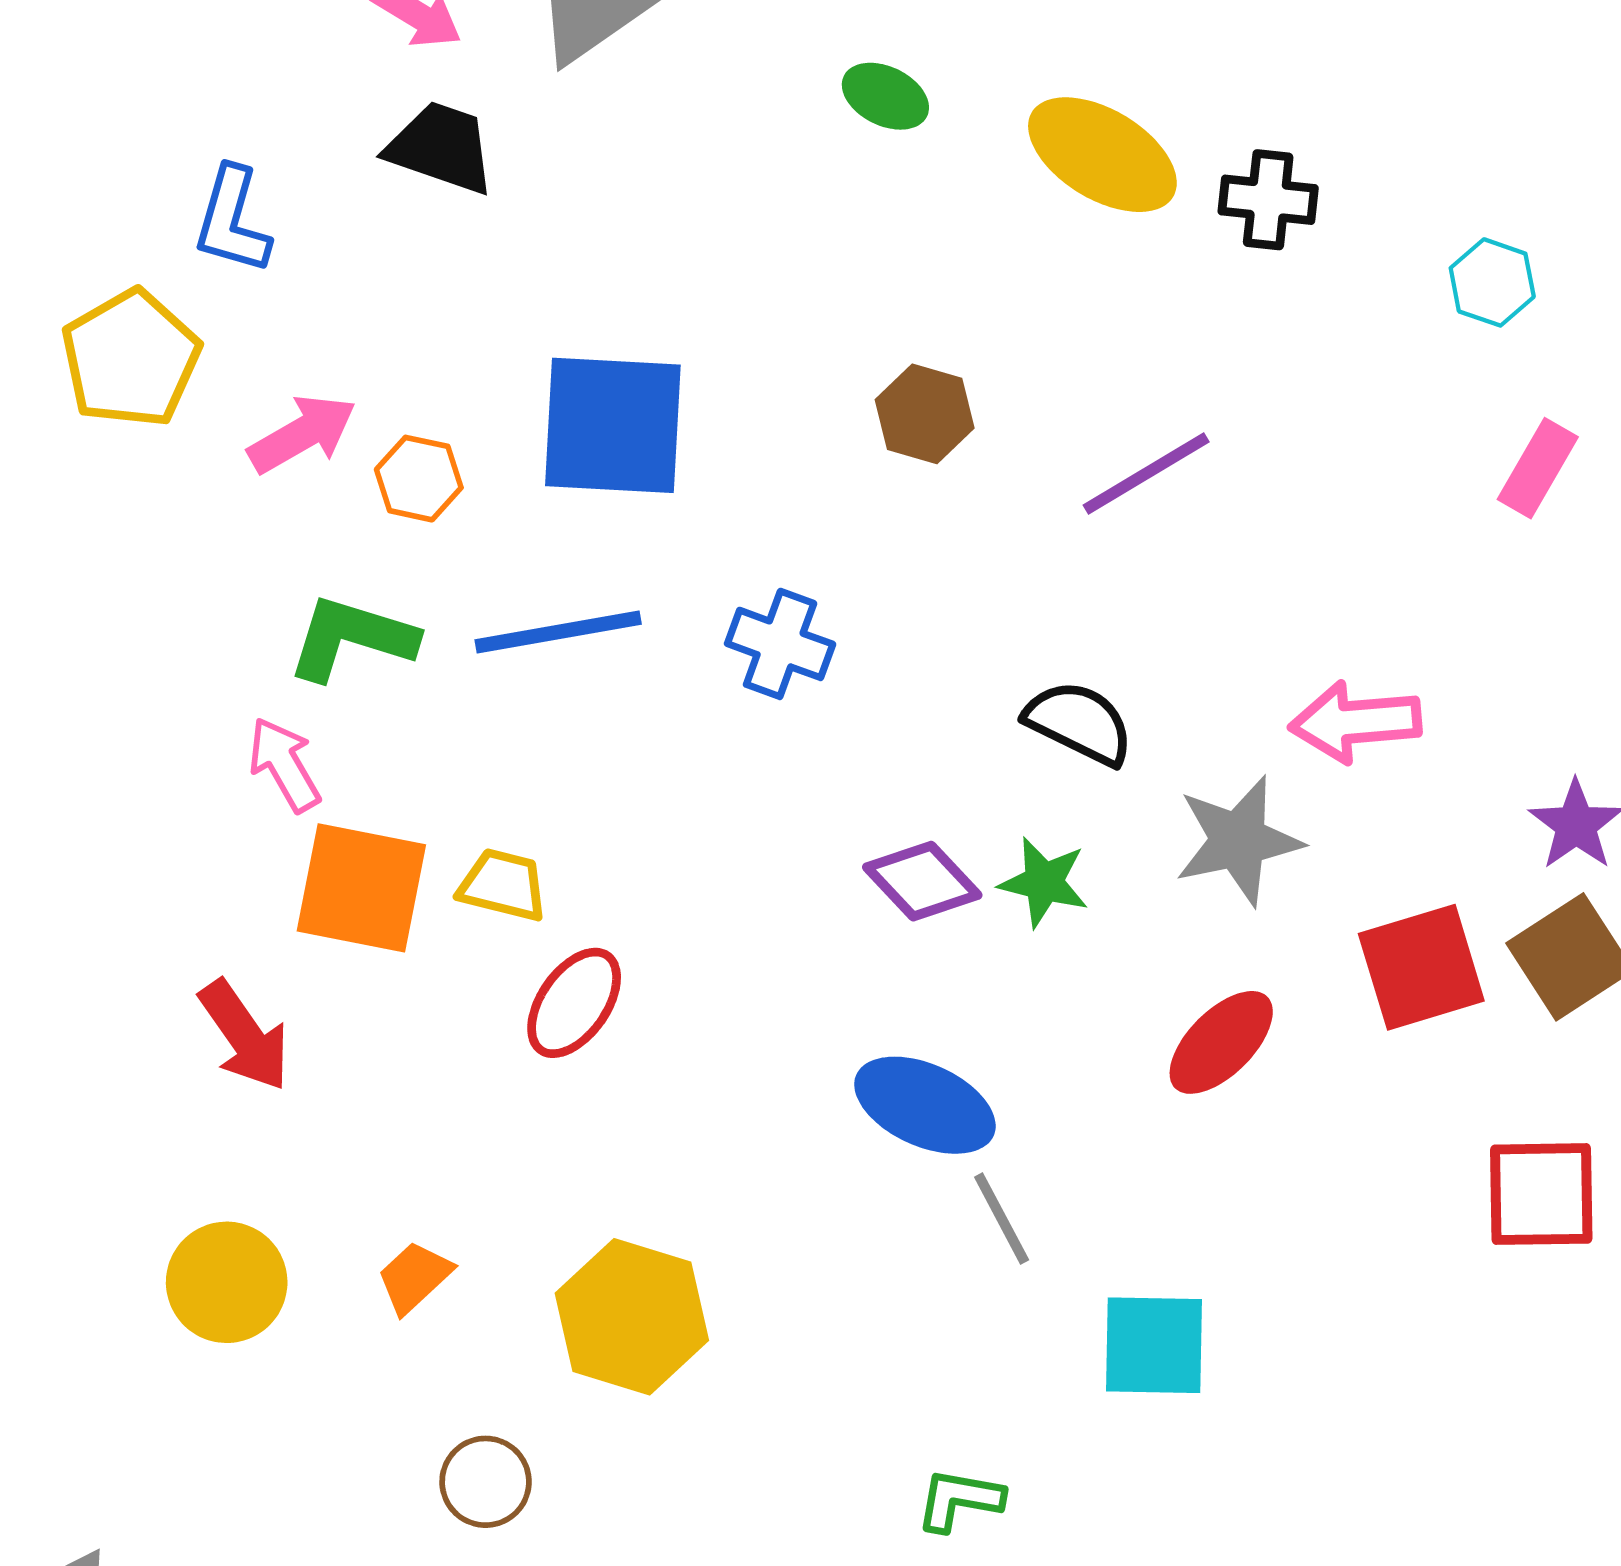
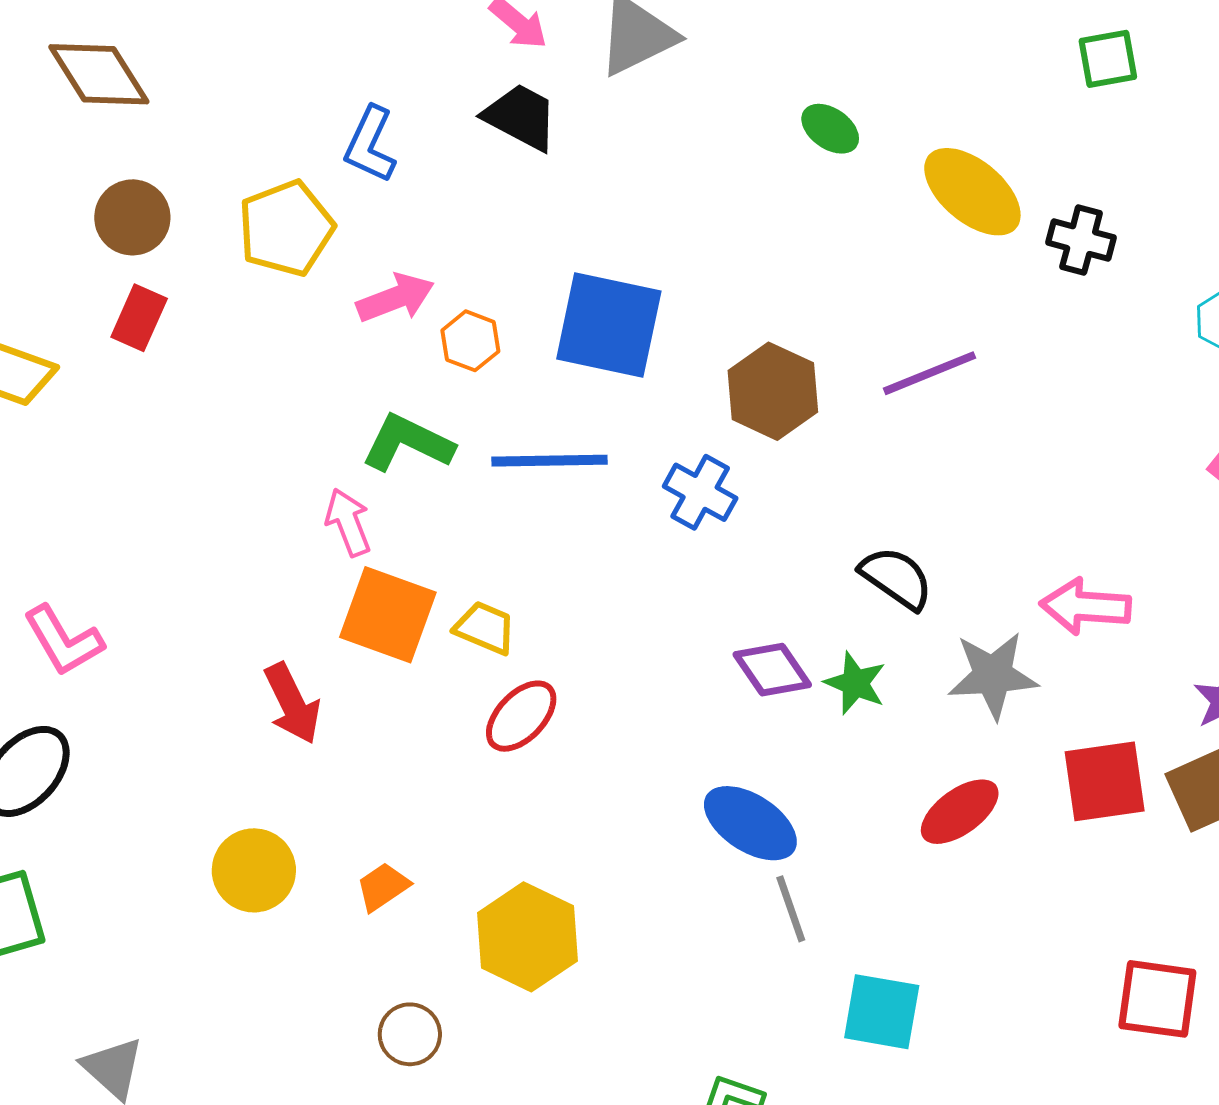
brown hexagon: (925, 414) -> (773, 391), moved, size x1.4
purple line: (1146, 474) -> (930, 373), moved
red square: (1541, 1194) -> (1157, 999), moved

